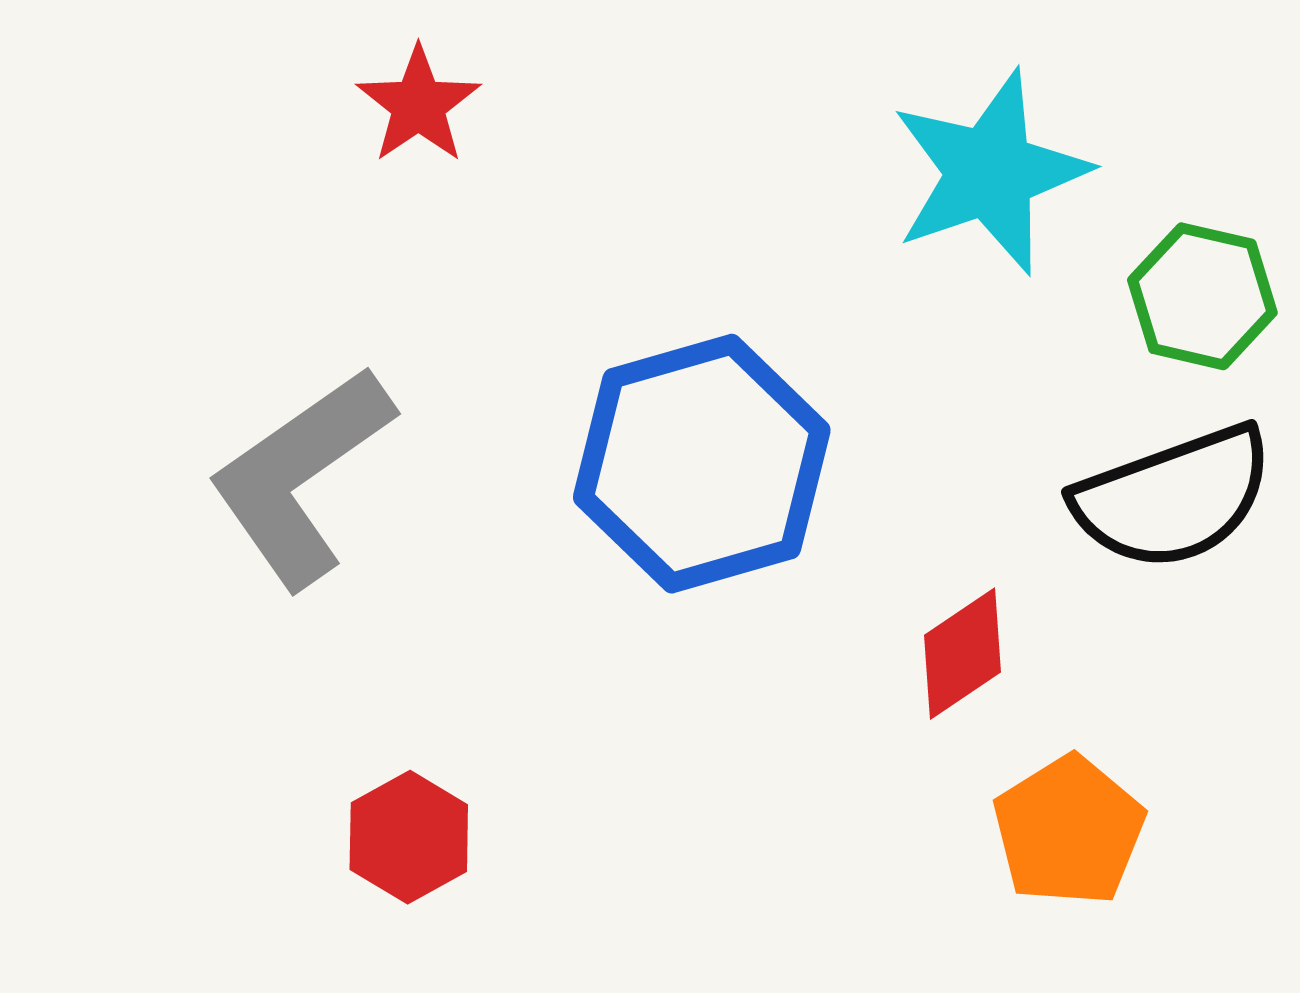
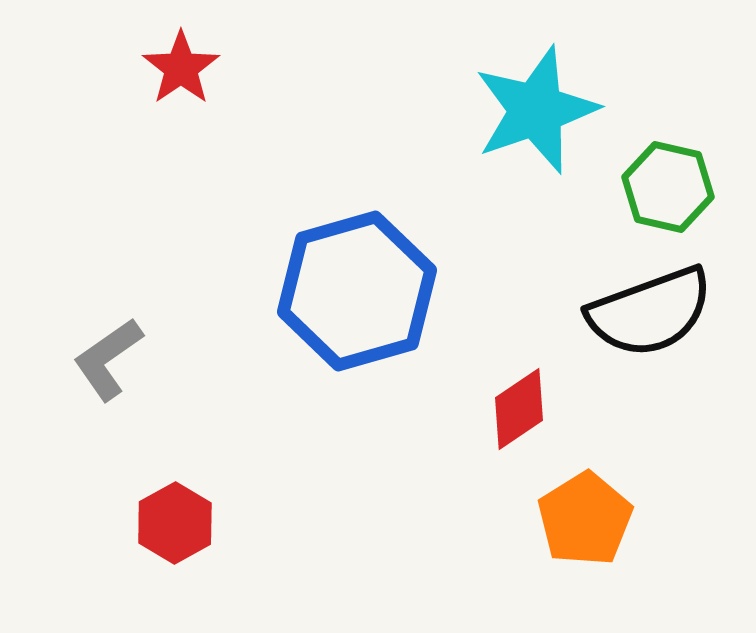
gray L-shape: (301, 477) -> (108, 359), moved, size x0.6

